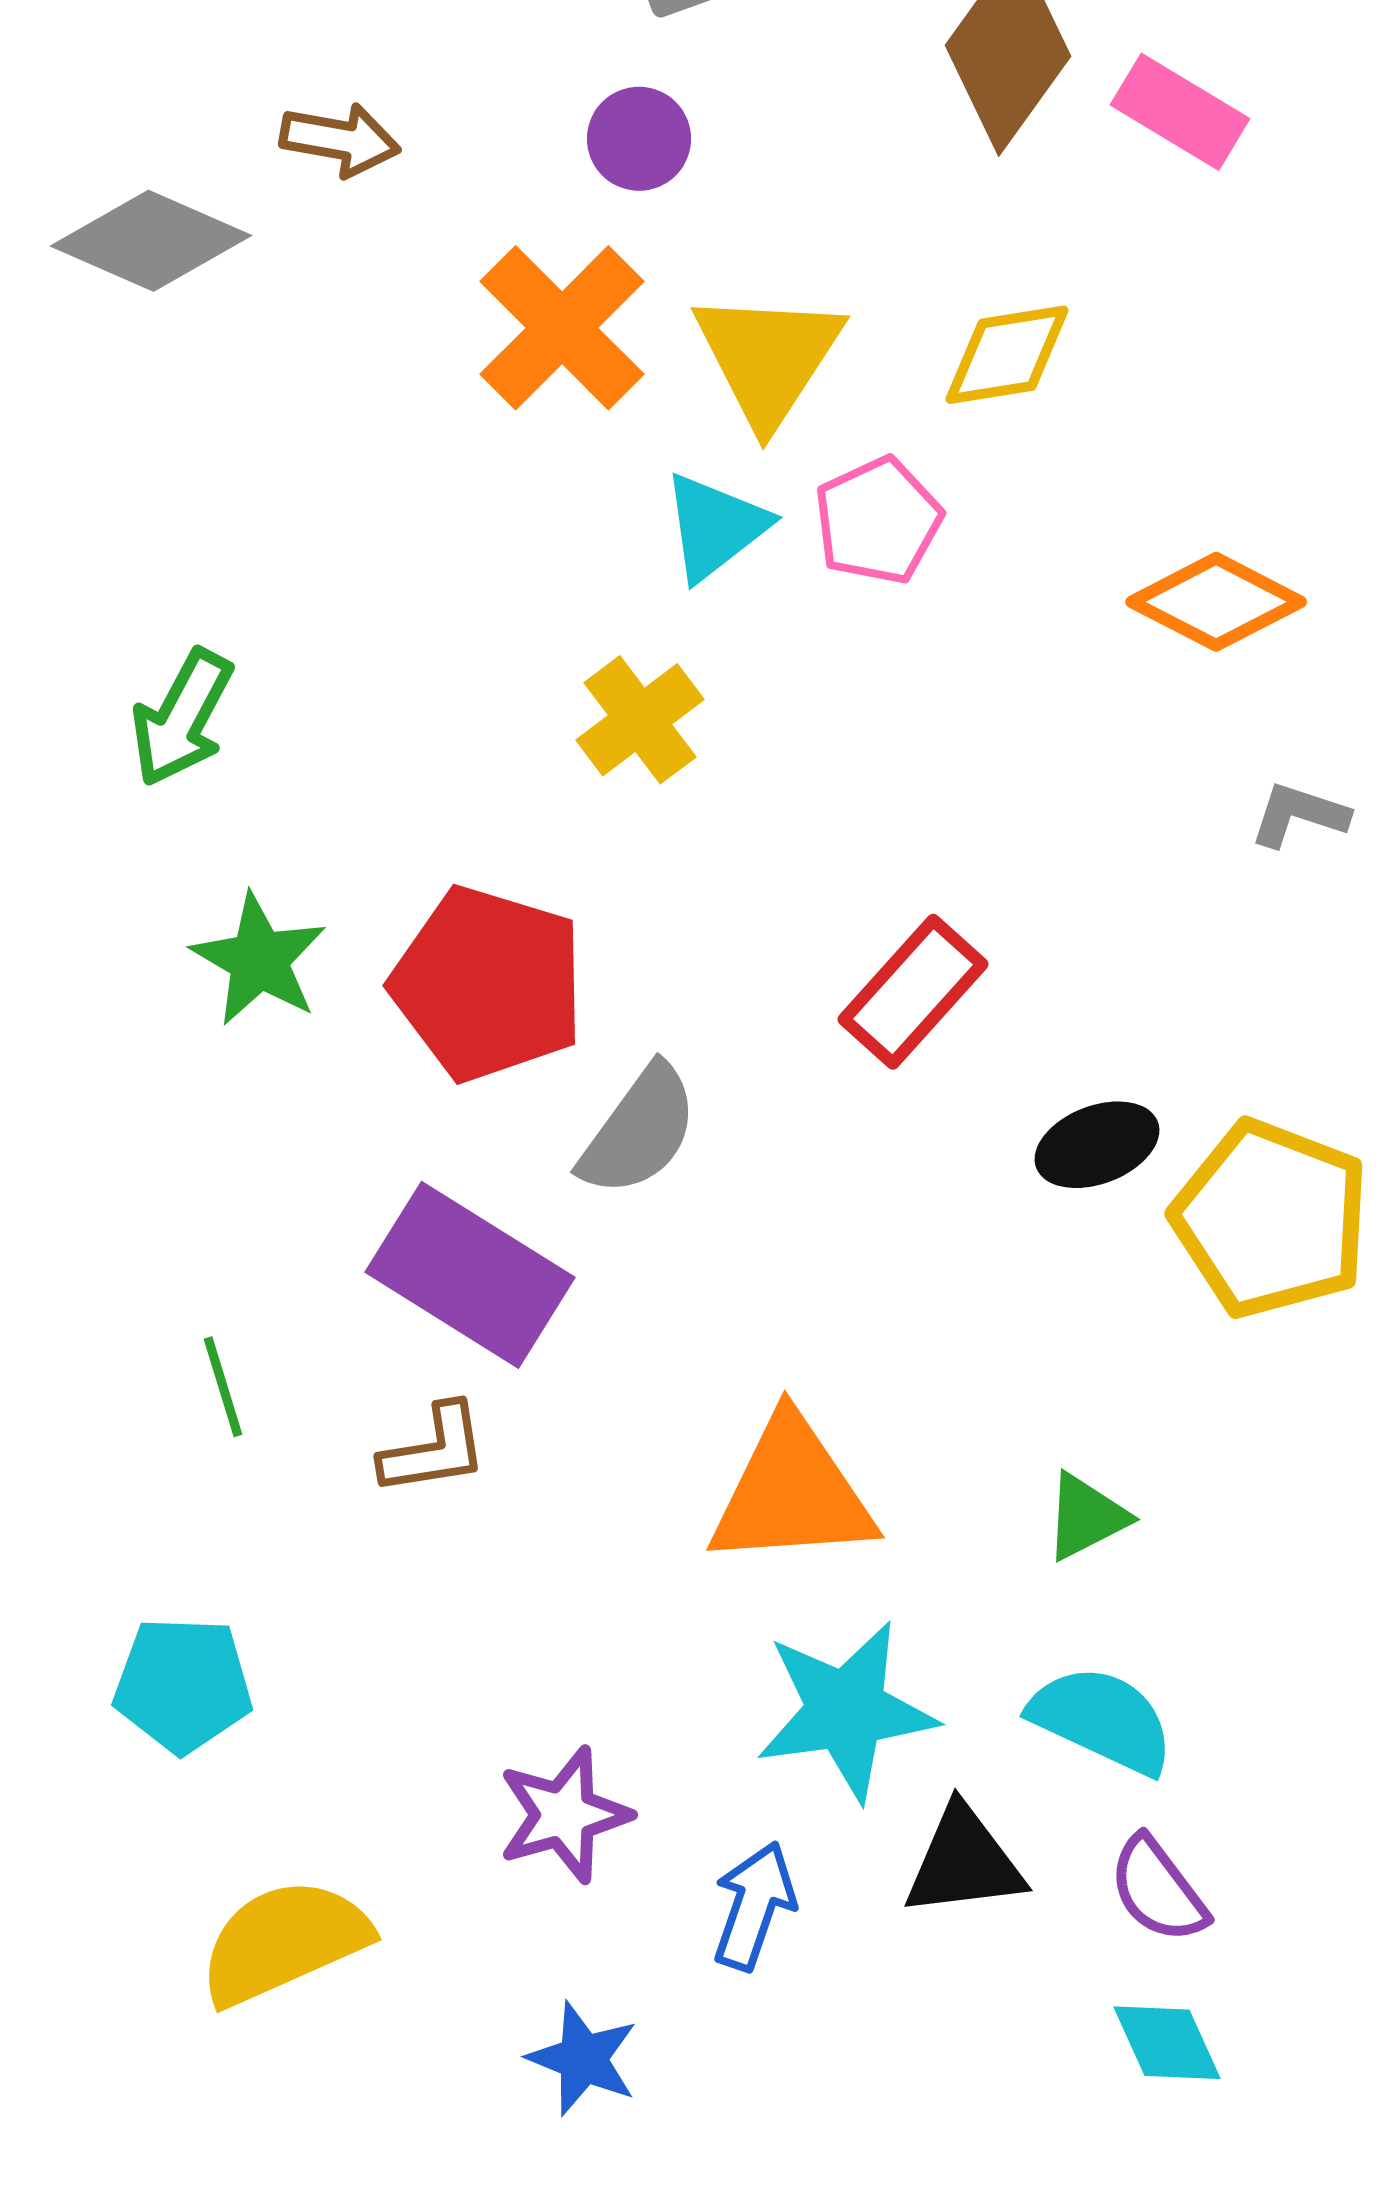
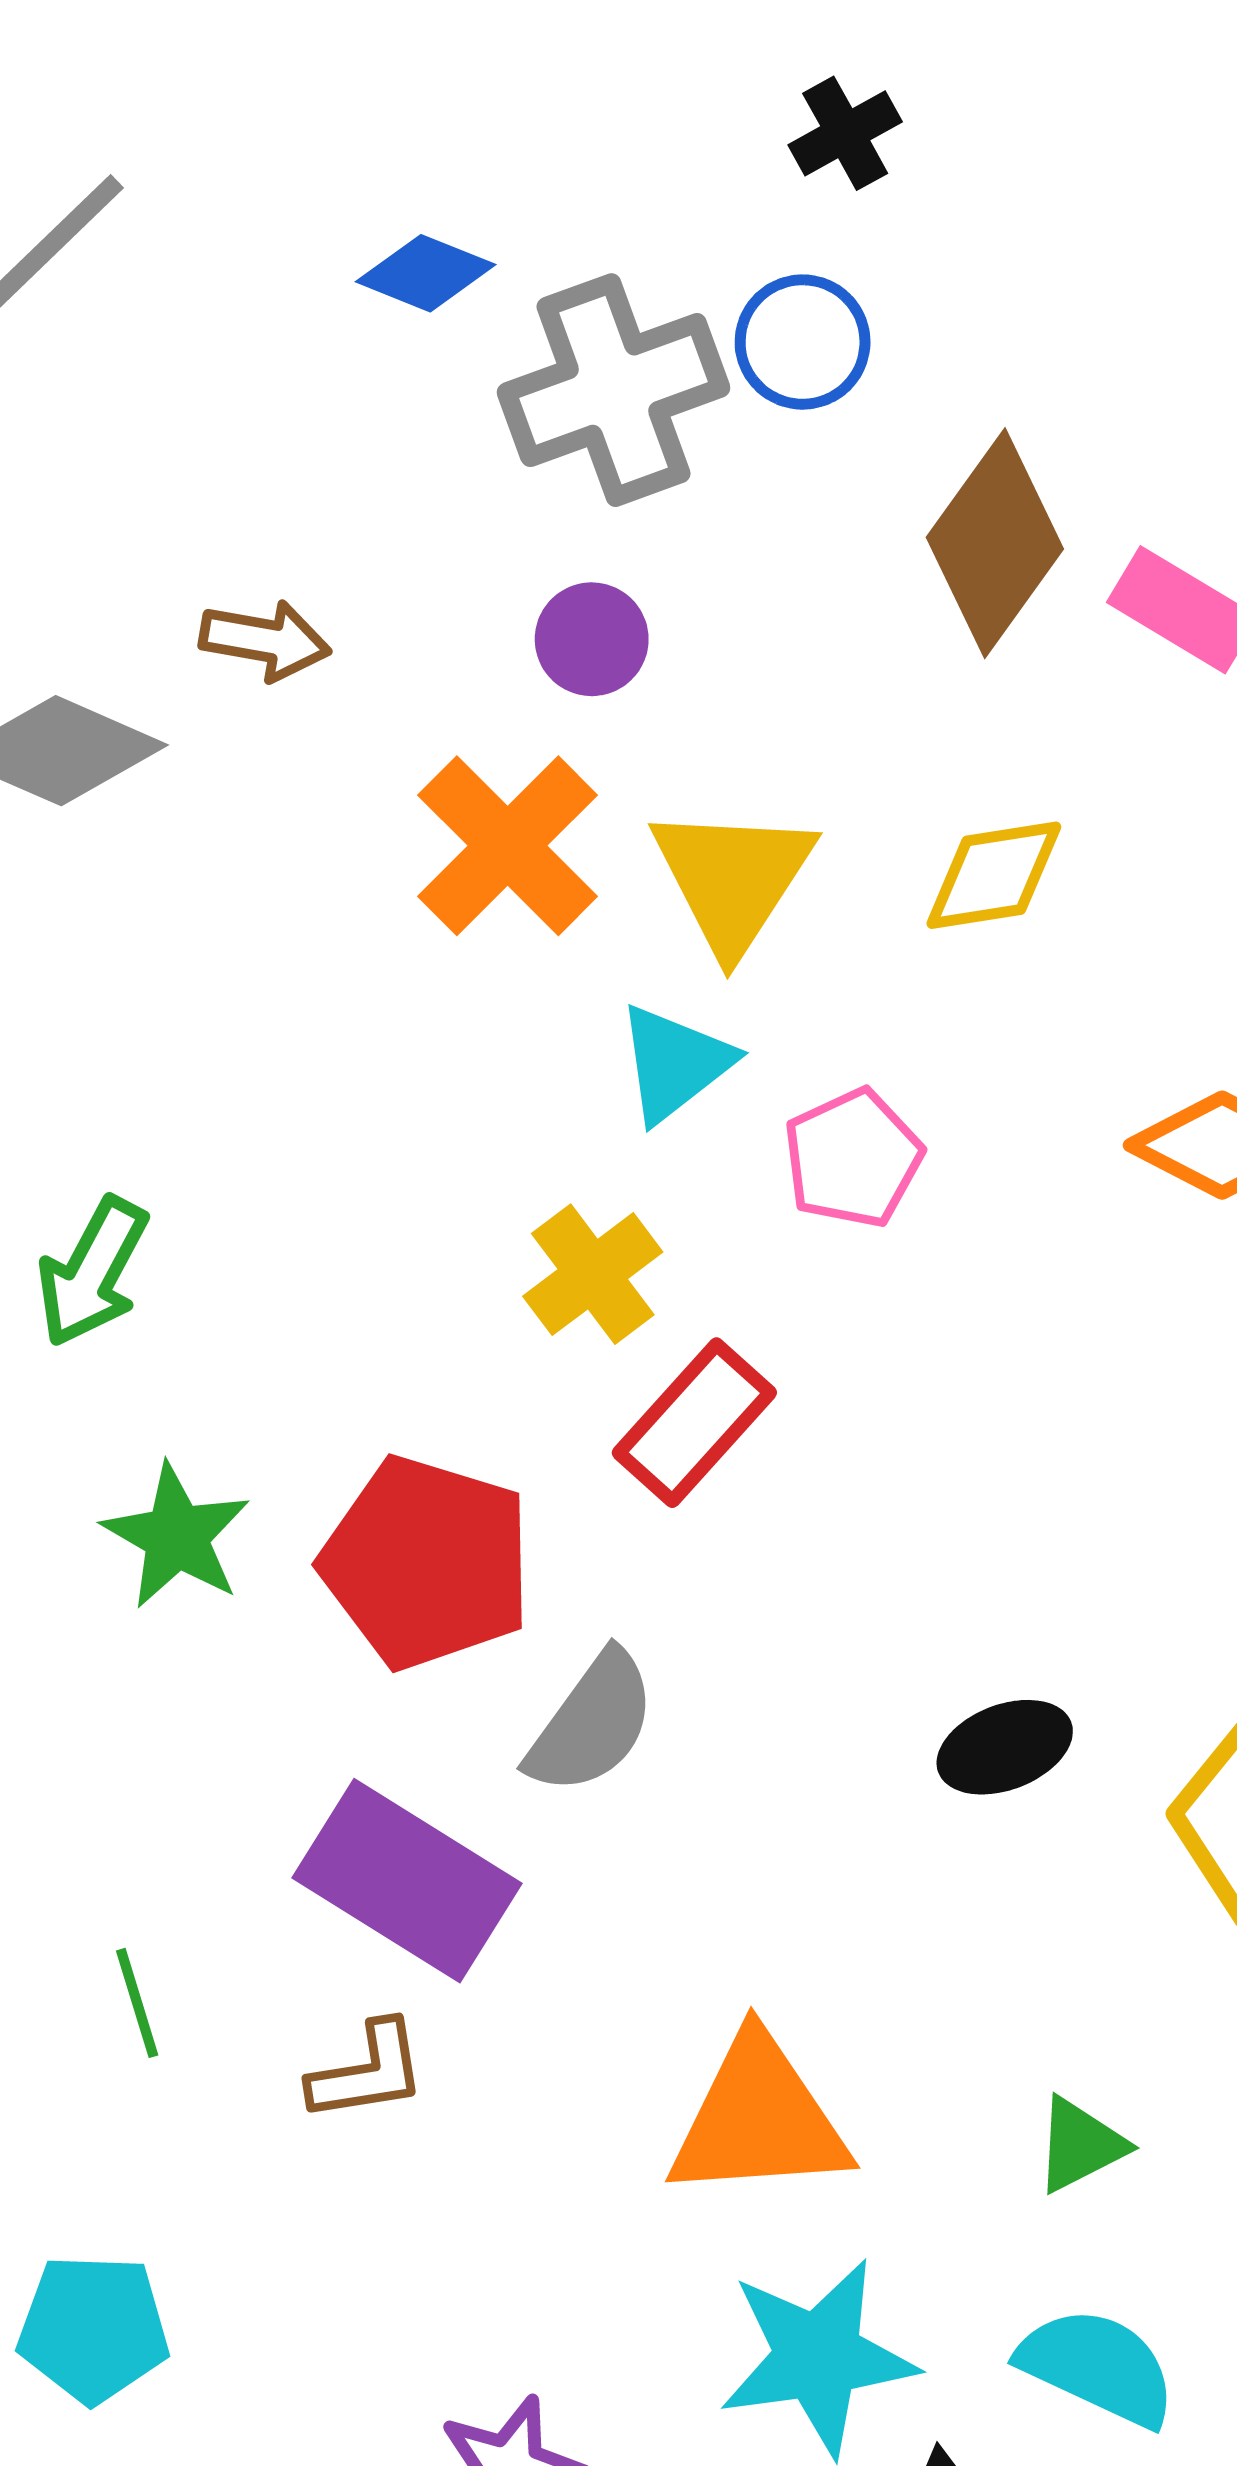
pink pentagon: (878, 521) -> (853, 1158), moved
red rectangle: (913, 992) -> (694, 1423), moved
black ellipse: (1097, 1145) -> (1005, 1747), moved

